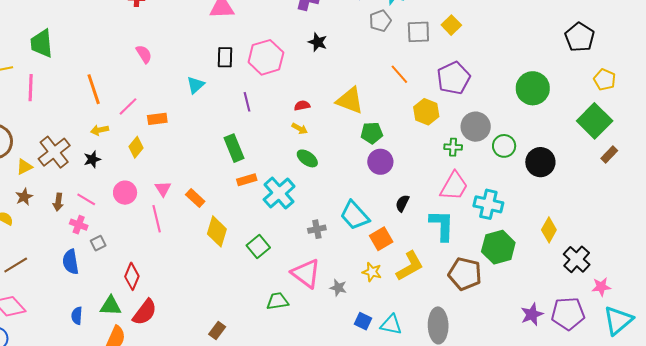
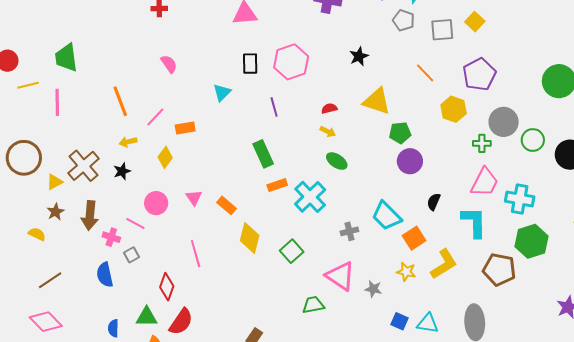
gray pentagon: (380, 21) -> (404, 20), turned -30
black star: (318, 42) -> (359, 56), moved, turned 30
pink line: (86, 199) -> (135, 224), moved
brown arrow: (58, 202) -> (90, 216), size x1.6
pink line: (157, 219) -> (196, 254), moved

